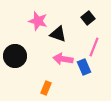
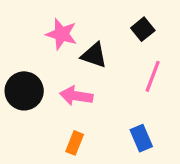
pink arrow: (63, 59) -> (76, 96), moved
blue rectangle: (84, 67) -> (141, 138), moved

